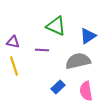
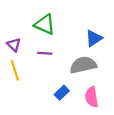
green triangle: (56, 26) -> (45, 24), moved
purple triangle: (13, 42) -> (14, 45), turned 32

